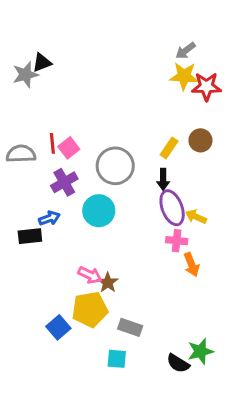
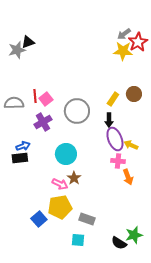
red star: (206, 87) -> (138, 42), moved, turned -30
cyan circle: (99, 211) -> (66, 154), moved
blue arrow: (49, 218) -> (23, 146), moved
brown star: (108, 283) -> (74, 178), moved

